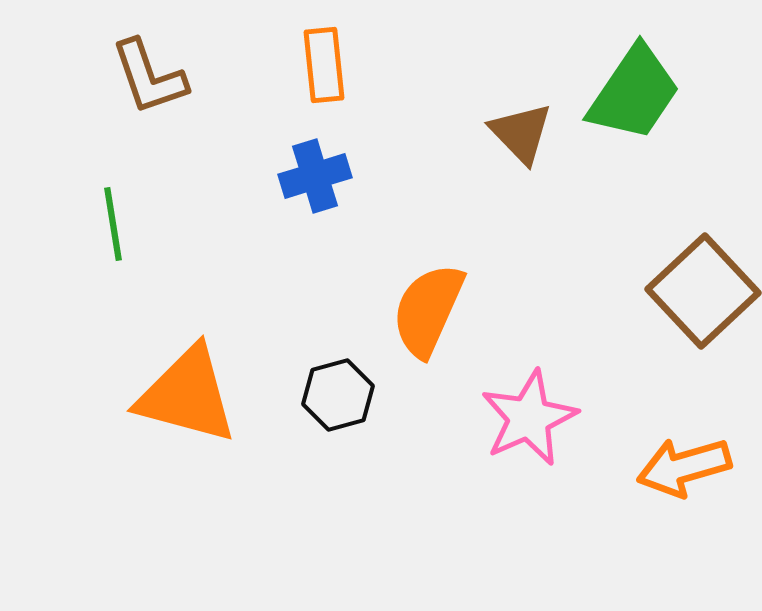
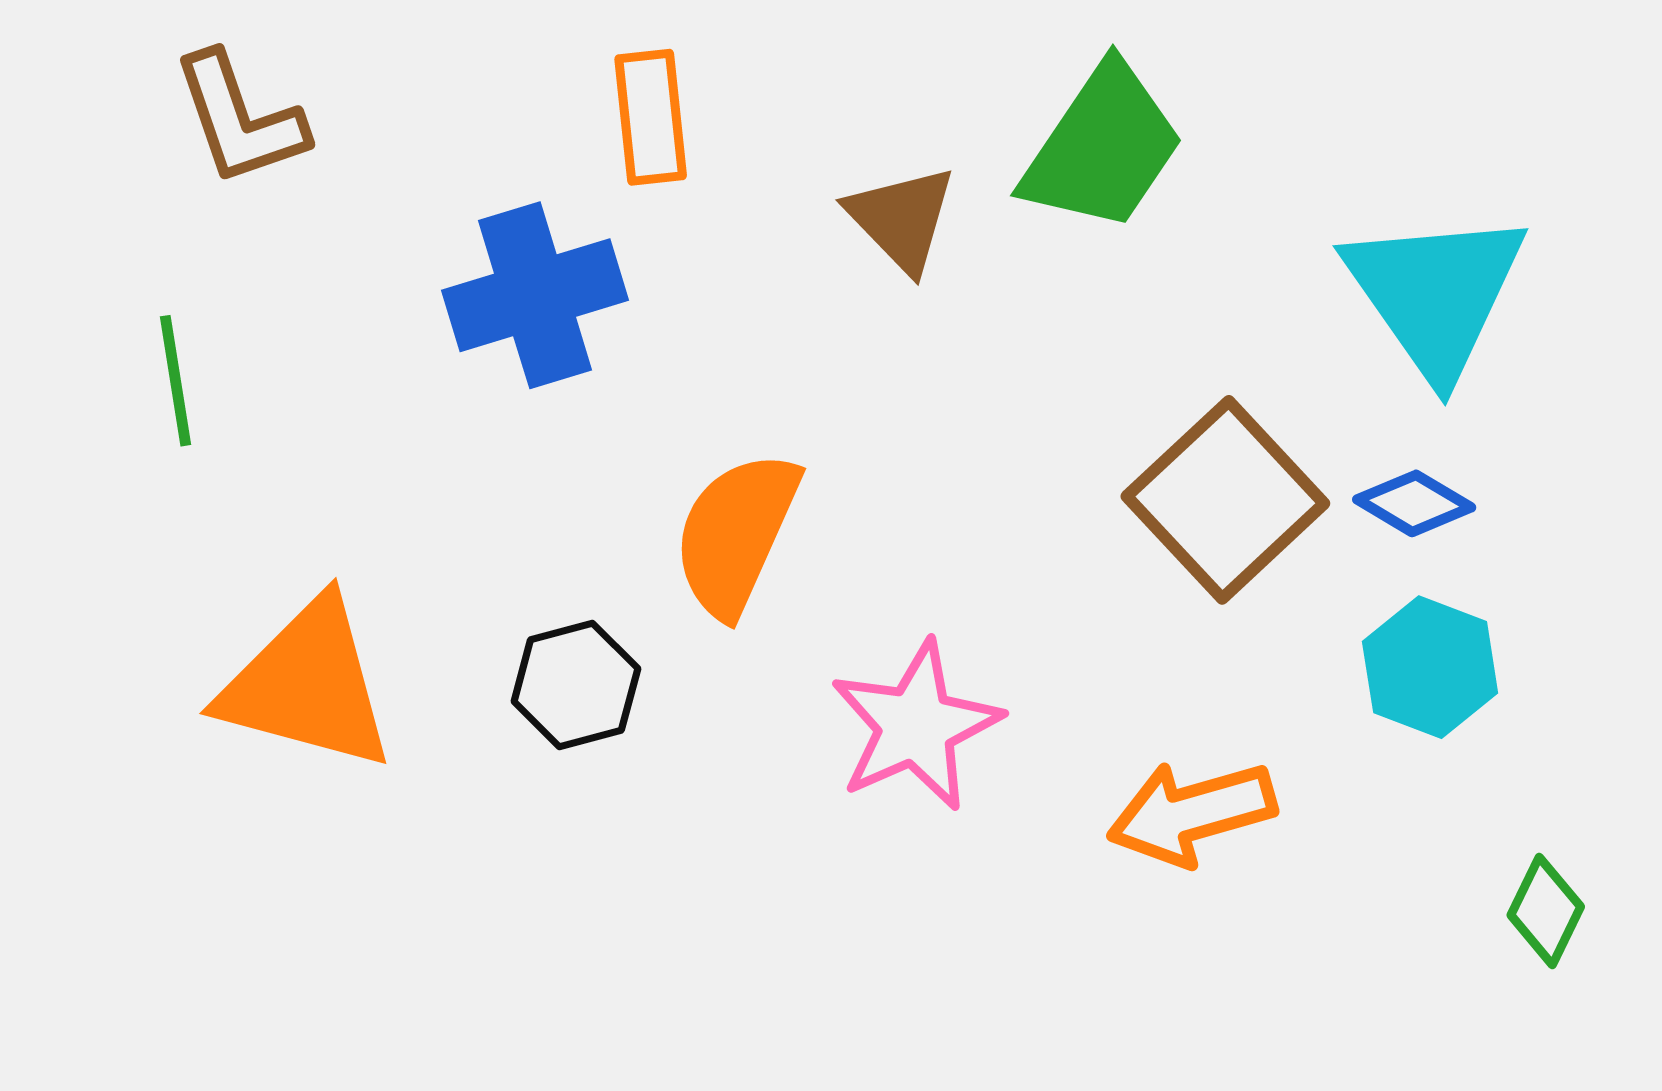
orange rectangle: (324, 65) -> (651, 117), moved
blue cross: (315, 176) -> (535, 295), size x1.4

